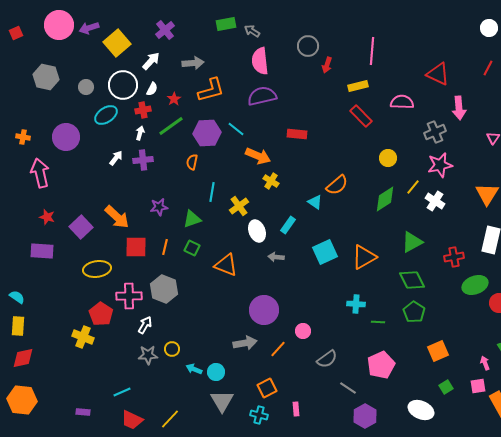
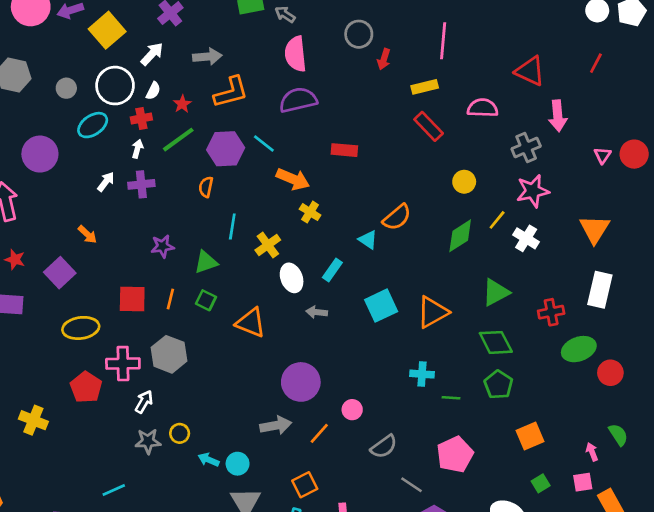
orange arrow: (117, 217) -> (87, 234), moved, size x0.6
yellow cross: (83, 337) -> (33, 420), moved

